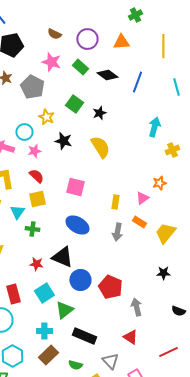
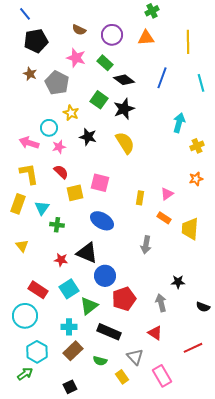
green cross: (135, 15) -> (152, 11), moved
black diamond: (107, 75) -> (124, 80), moved
black star: (99, 113) -> (124, 109), size x1.5
orange star: (159, 183) -> (196, 179), moved
yellow square: (37, 199) -> (75, 193), moved
gray arrow: (117, 232) -> (146, 245), moved
yellow trapezoid: (165, 233) -> (190, 229), turned -35
black star: (163, 273) -> (178, 282), moved
red pentagon: (110, 287) -> (124, 299), moved, turned 30
red rectangle: (13, 294) -> (38, 290), turned -42

